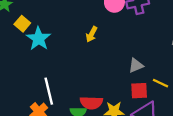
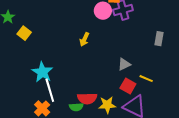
cyan star: (39, 39) -> (42, 72), moved
red square: (139, 91) -> (128, 86), turned 35

